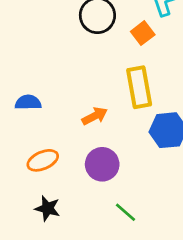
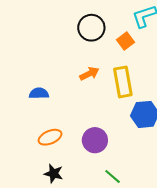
orange arrow: (95, 116) -> (89, 74), moved

